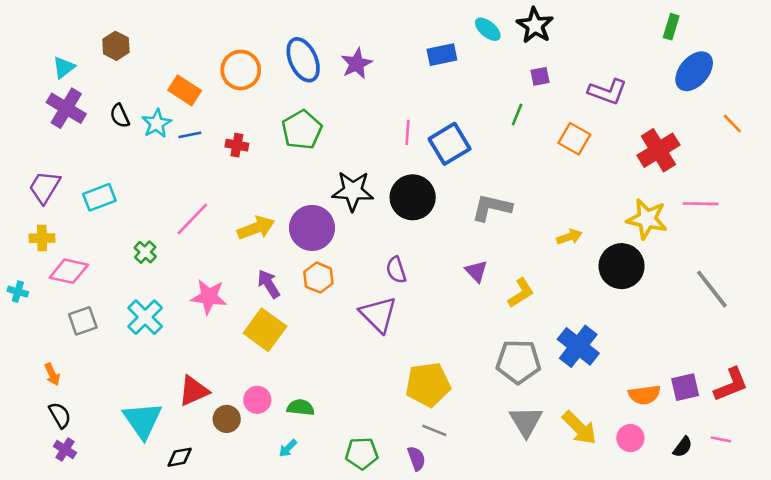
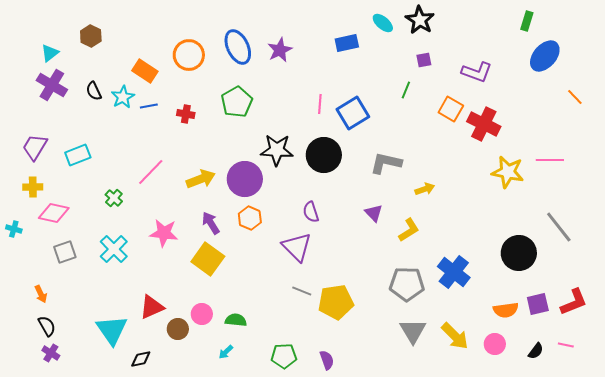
red cross: (658, 150) -> (484, 124), moved, turned -32
yellow arrow: (569, 237) -> (425, 189), moved
black circle: (622, 266) -> (519, 253), moved
gray line: (434, 430) -> (302, 291), moved

